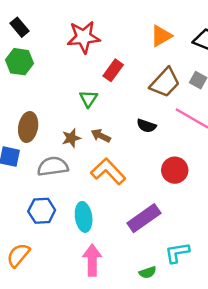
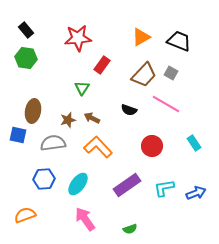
cyan ellipse: (84, 217) -> (78, 184), turned 45
cyan L-shape: (177, 253) -> (164, 188), moved
orange semicircle: (18, 255) -> (25, 215), turned 30
pink arrow: (92, 260) -> (85, 219), turned -35

